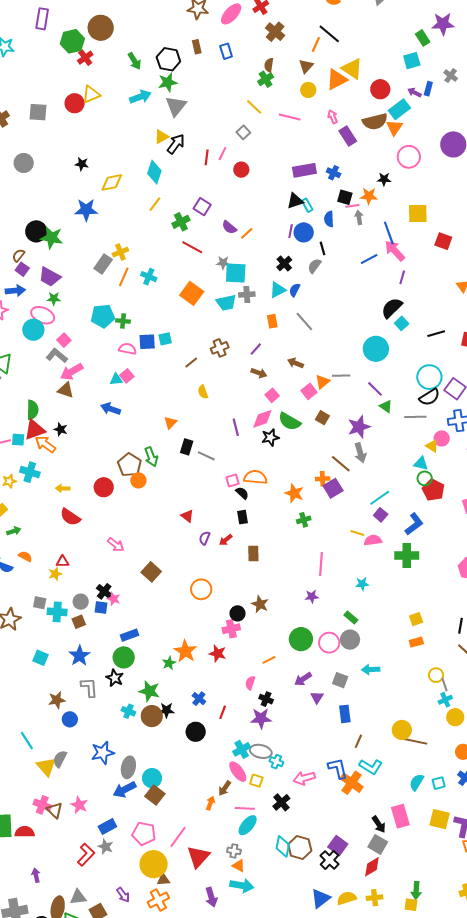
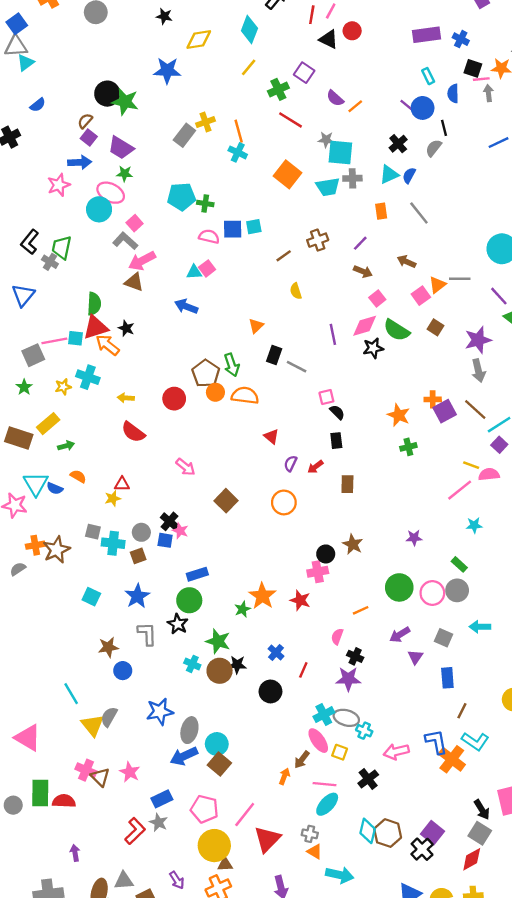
black triangle: (295, 201) -> (329, 39), moved, turned 42
purple line: (291, 231) -> (407, 106), turned -64
orange line: (124, 277) -> (239, 131), moved, turned -42
brown line: (341, 464) -> (475, 410), moved
orange semicircle: (255, 477) -> (245, 395), moved
pink line: (321, 564) -> (460, 490), moved, turned 45
orange circle: (201, 589) -> (284, 502), moved
cyan arrow: (242, 886) -> (340, 875), moved

